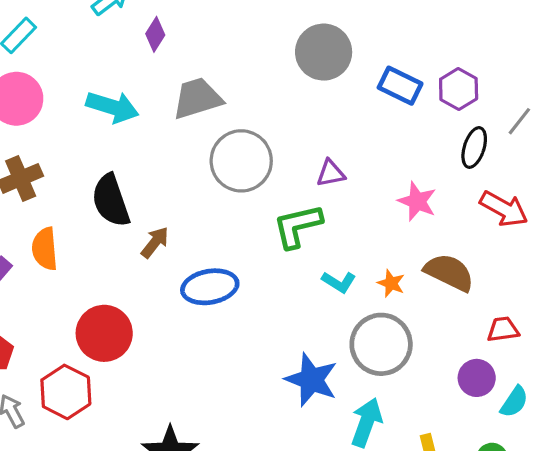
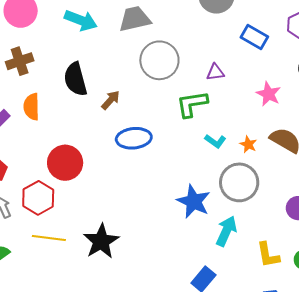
blue rectangle: (400, 86) -> (254, 37), moved
brown arrow: (155, 242) -> (111, 100), moved

